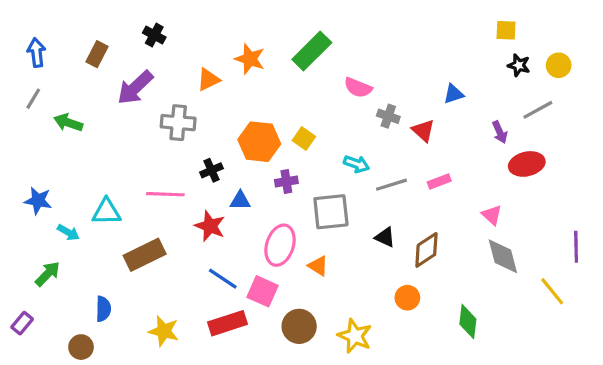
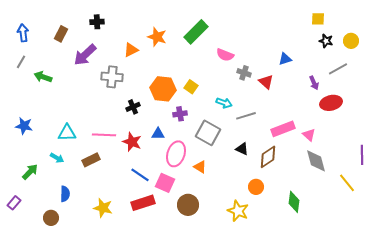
black cross: (154, 35) -> (97, 22), turned -32
pink rectangle: (439, 181) -> (283, 129), moved, size x1.6
pink line: (165, 194) -> (104, 135), moved
blue triangle: (240, 201) -> (158, 134), moved
gray square: (331, 212) -> (208, 133), turned 35
cyan arrow: (68, 232) -> (57, 158), moved
brown rectangle: (145, 255) -> (91, 160), size x0.7
yellow star: (355, 336) -> (238, 211), moved

